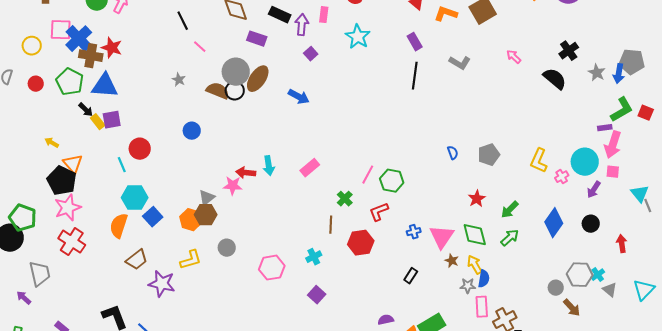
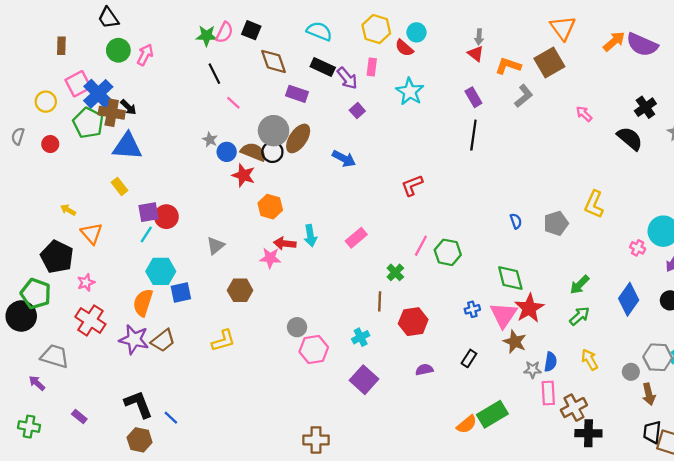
purple arrow: (302, 25) -> (347, 78), turned 135
pink square: (61, 30) -> (78, 84), turned -30
red star: (112, 48) -> (243, 175), moved
gray L-shape: (460, 63) -> (524, 96), moved, turned -70
green pentagon: (70, 82) -> (88, 123), moved
black arrow: (86, 110) -> (128, 107), moved
purple square: (112, 120) -> (149, 212), moved
blue circle: (192, 131) -> (227, 152), moved
yellow L-shape: (539, 161) -> (594, 204), moved
cyan line: (122, 165) -> (146, 234), turned 56
pink cross: (562, 177) -> (638, 248), turned -32
black pentagon: (62, 181) -> (57, 257), moved
gray triangle: (207, 198) -> (216, 246), moved
red star: (477, 199) -> (529, 308), moved, size x1.5
pink star: (68, 208) -> (86, 283), size x0.6
red L-shape: (379, 212) -> (412, 185), moved
blue square: (153, 217) -> (181, 293), turned 30
orange hexagon: (191, 220) -> (270, 207), moved
green diamond: (475, 235) -> (510, 278), moved
gray circle: (227, 248) -> (297, 327), moved
brown star: (452, 261) -> (515, 342), size x1.5
yellow arrow: (475, 265) -> (590, 360), moved
gray trapezoid: (40, 274) -> (55, 356), turned -60
purple star: (162, 284) -> (134, 339), moved
purple square: (317, 295) -> (364, 380), size x1.4
brown arrow: (572, 308) -> (649, 394), turned 30
purple semicircle: (386, 320) -> (424, 370), moved

